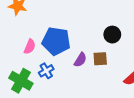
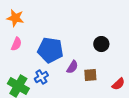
pink semicircle: (30, 47) -> (16, 44), moved
brown square: (100, 59) -> (90, 75), moved

